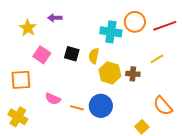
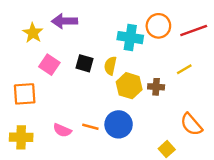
purple arrow: (55, 18) -> (65, 21), size x1.5
pink semicircle: (53, 99) -> (62, 130), moved
yellow cross: (18, 117) -> (21, 137), turned -30

